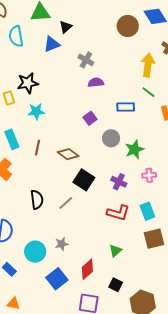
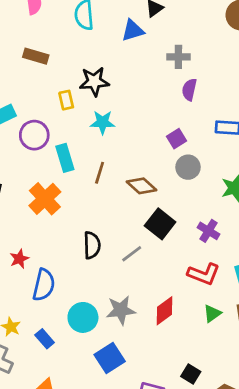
gray cross: (86, 60) -> (178, 57), turned -35
purple semicircle: (96, 82) -> (189, 90), turned -77
gray circle: (111, 138) -> (188, 167), moved
gray star: (62, 244) -> (121, 310), size x1.5
green triangle: (115, 251) -> (212, 313), moved
red diamond: (87, 269) -> (164, 311), moved

